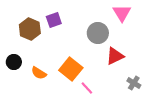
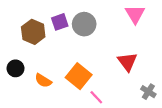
gray circle: (98, 33) -> (84, 24), moved
red triangle: (115, 56) -> (127, 62), turned -42

